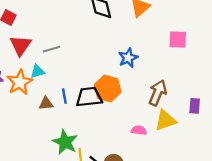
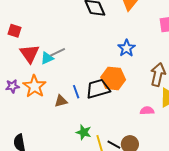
cyan triangle: (37, 71) -> (47, 58), moved
green star: (65, 142) -> (84, 132), size x0.7

